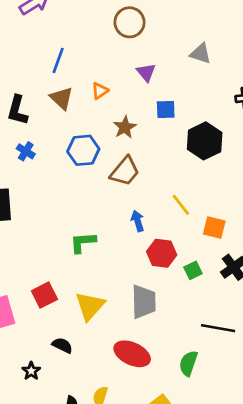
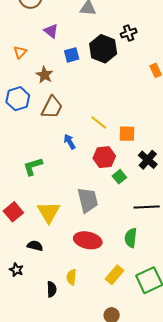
black hexagon: (205, 141) -> (103, 49), moved
red hexagon: (162, 253) -> (104, 157), moved
green square: (193, 270) -> (119, 177), moved

